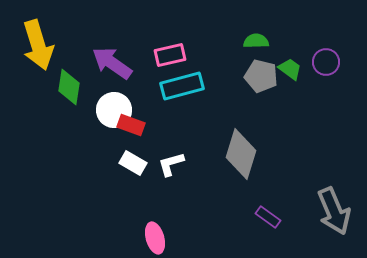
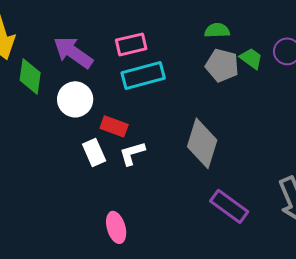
red rectangle: (131, 125) -> (114, 126), moved
white rectangle: (133, 163) -> (94, 152), turned 36
purple rectangle: (268, 217) -> (229, 206), size x1.5

